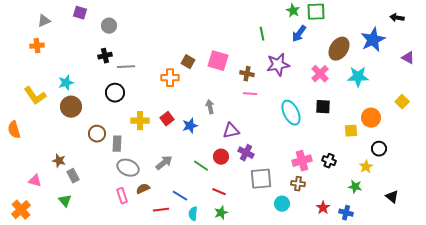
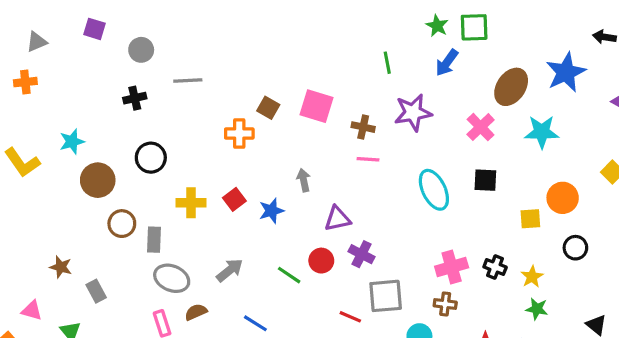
gray line: (126, 67) -> (188, 80), moved
brown circle: (71, 107) -> (98, 180), moved
yellow star: (366, 167) -> (532, 277), moved
gray rectangle: (73, 176) -> (96, 291), moved
pink triangle: (35, 181) -> (32, 310), moved
red line: (219, 192) -> (350, 317), moved

